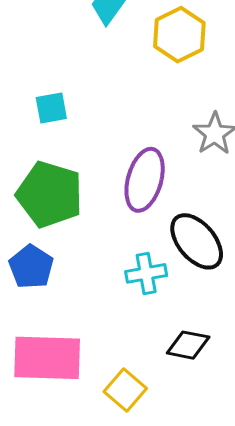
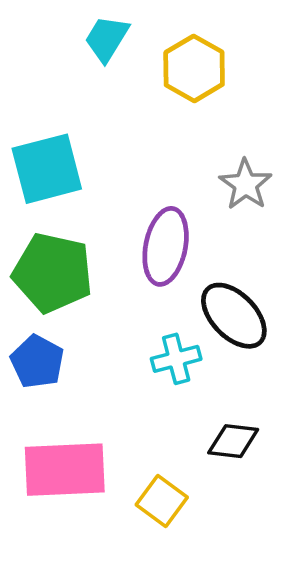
cyan square: (51, 108) -> (47, 169), size x1.8

